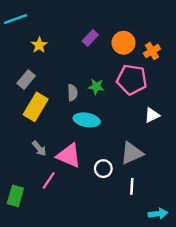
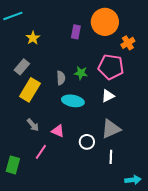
purple rectangle: (90, 38) -> (76, 32), turned -32
orange circle: (123, 43) -> (105, 22), moved, size x1.4
white triangle: (152, 115) -> (108, 96), moved
pink triangle: (69, 156) -> (58, 131), size x0.6

